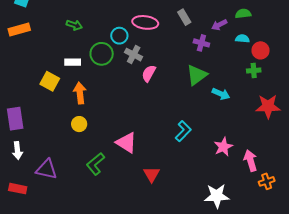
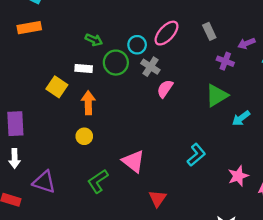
pink ellipse: (145, 22) -> (167, 33), turned -60
green arrow: (74, 25) -> (94, 40), moved
cyan arrow: (221, 94) -> (241, 118), turned 114

